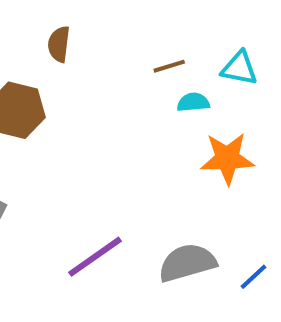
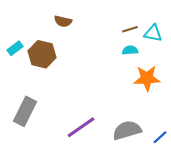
brown semicircle: (59, 44) -> (63, 21), turned -84
brown line: (169, 66) -> (130, 29), moved

